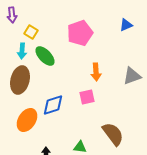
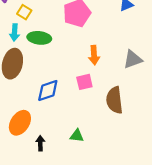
green ellipse: (45, 56) -> (39, 38), turned -40
orange ellipse: (27, 120) -> (20, 123), moved
brown semicircle: (113, 134) -> (114, 100), moved, turned -150

